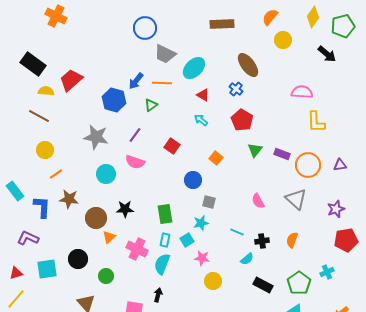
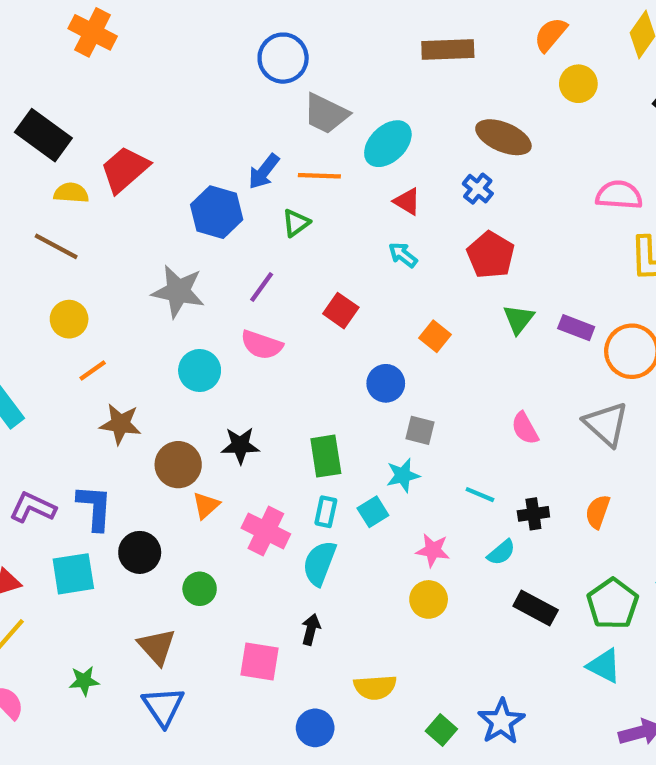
brown ellipse: (248, 65) -> (503, 137), turned -30
blue L-shape: (42, 207) -> (95, 507), moved
pink star: (202, 258) -> (433, 550), moved

